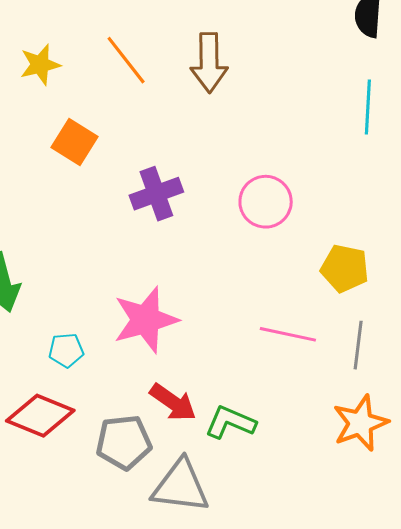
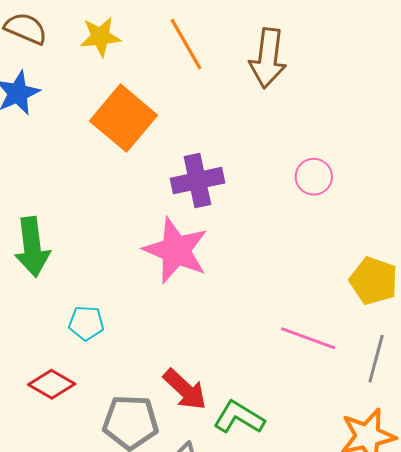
orange square: (74, 142) -> (124, 118), size x1.4
pink circle: (266, 202) -> (314, 177), moved, size x0.7
pink star: (146, 320) -> (176, 250), moved, turned 30
red diamond: (40, 416) -> (52, 384), size x0.7

